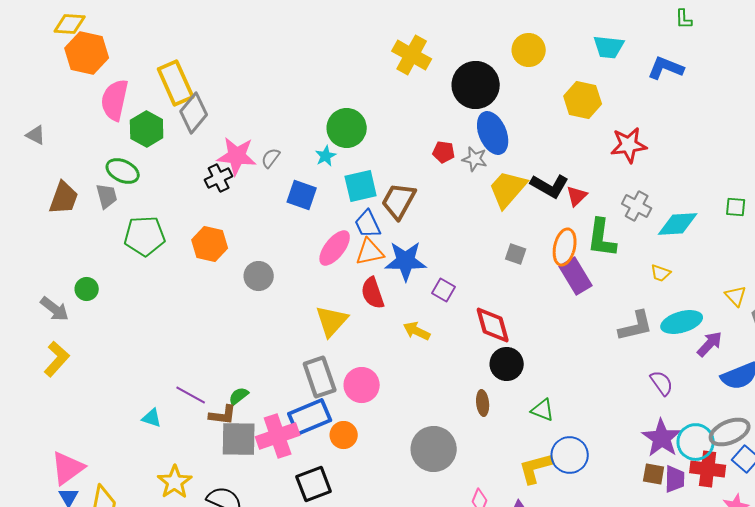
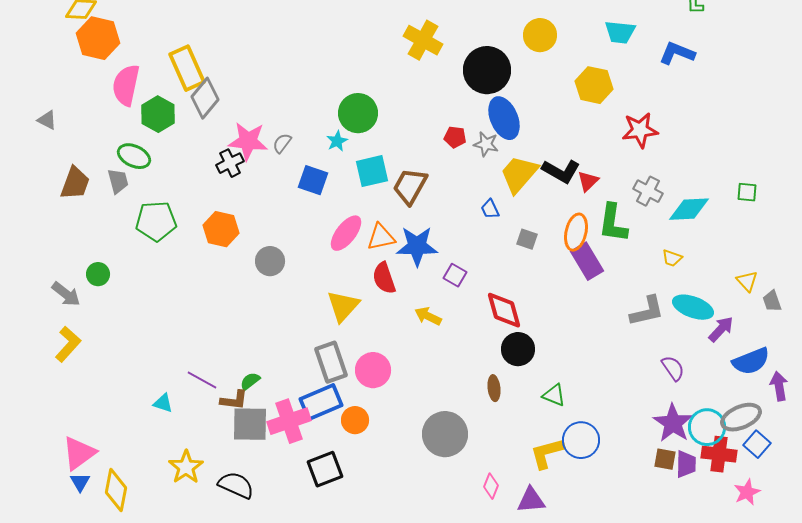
blue trapezoid: (368, 224) -> (490, 209), moved, size x0.7
cyan ellipse: (682, 322) -> (693, 307), turned 36

